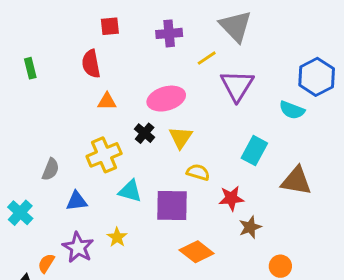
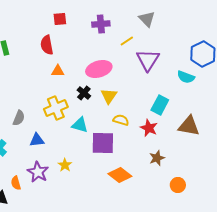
gray triangle: (236, 26) -> (147, 19), size x0.7
cyan triangle: (130, 191) -> (80, 125), moved
red star: (231, 198) -> (149, 128), moved, turned 30
orange semicircle: (46, 263) -> (16, 183), turned -48

